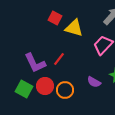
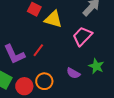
red circle: (45, 86) -> (24, 86), moved

